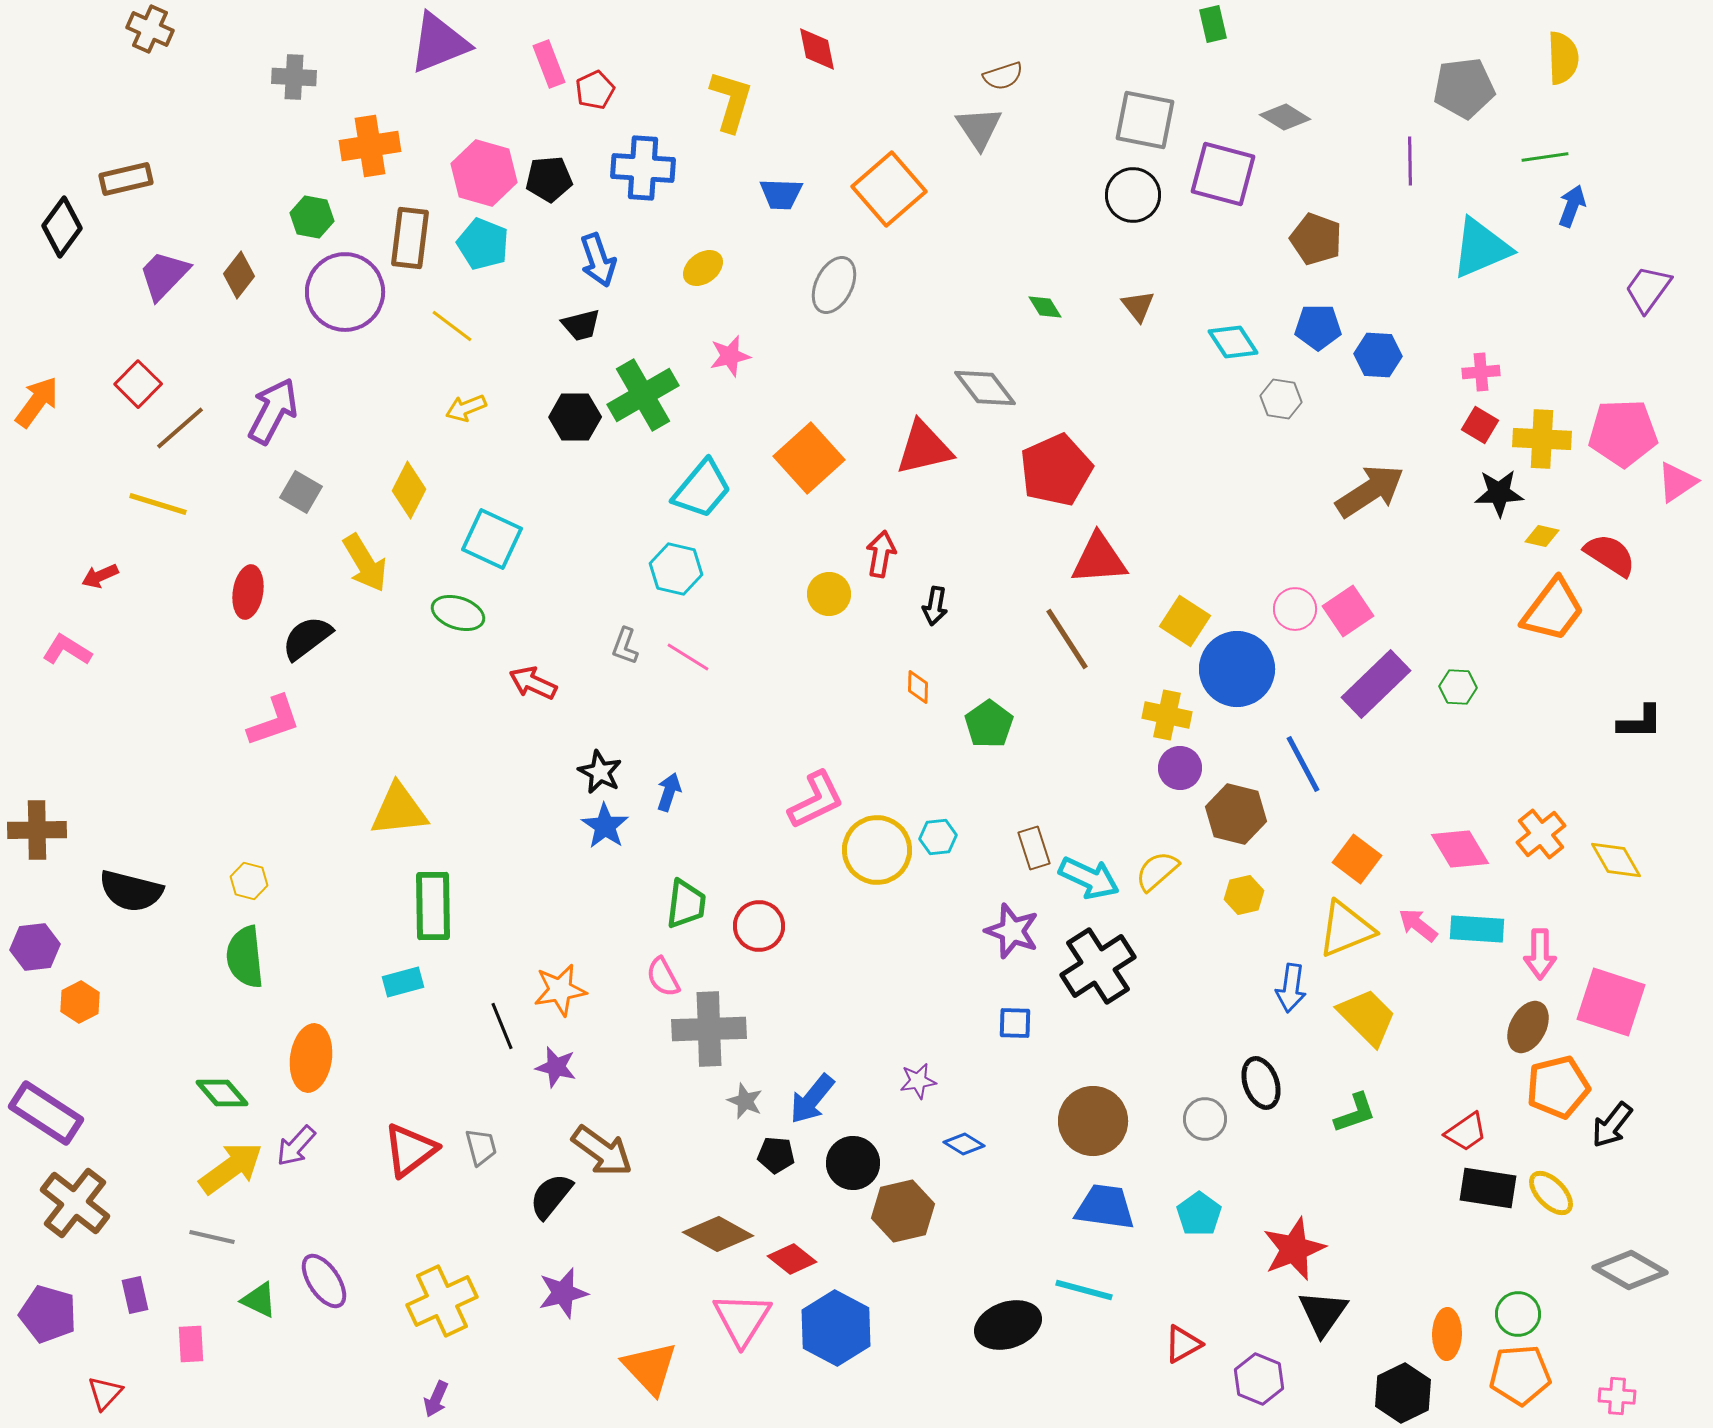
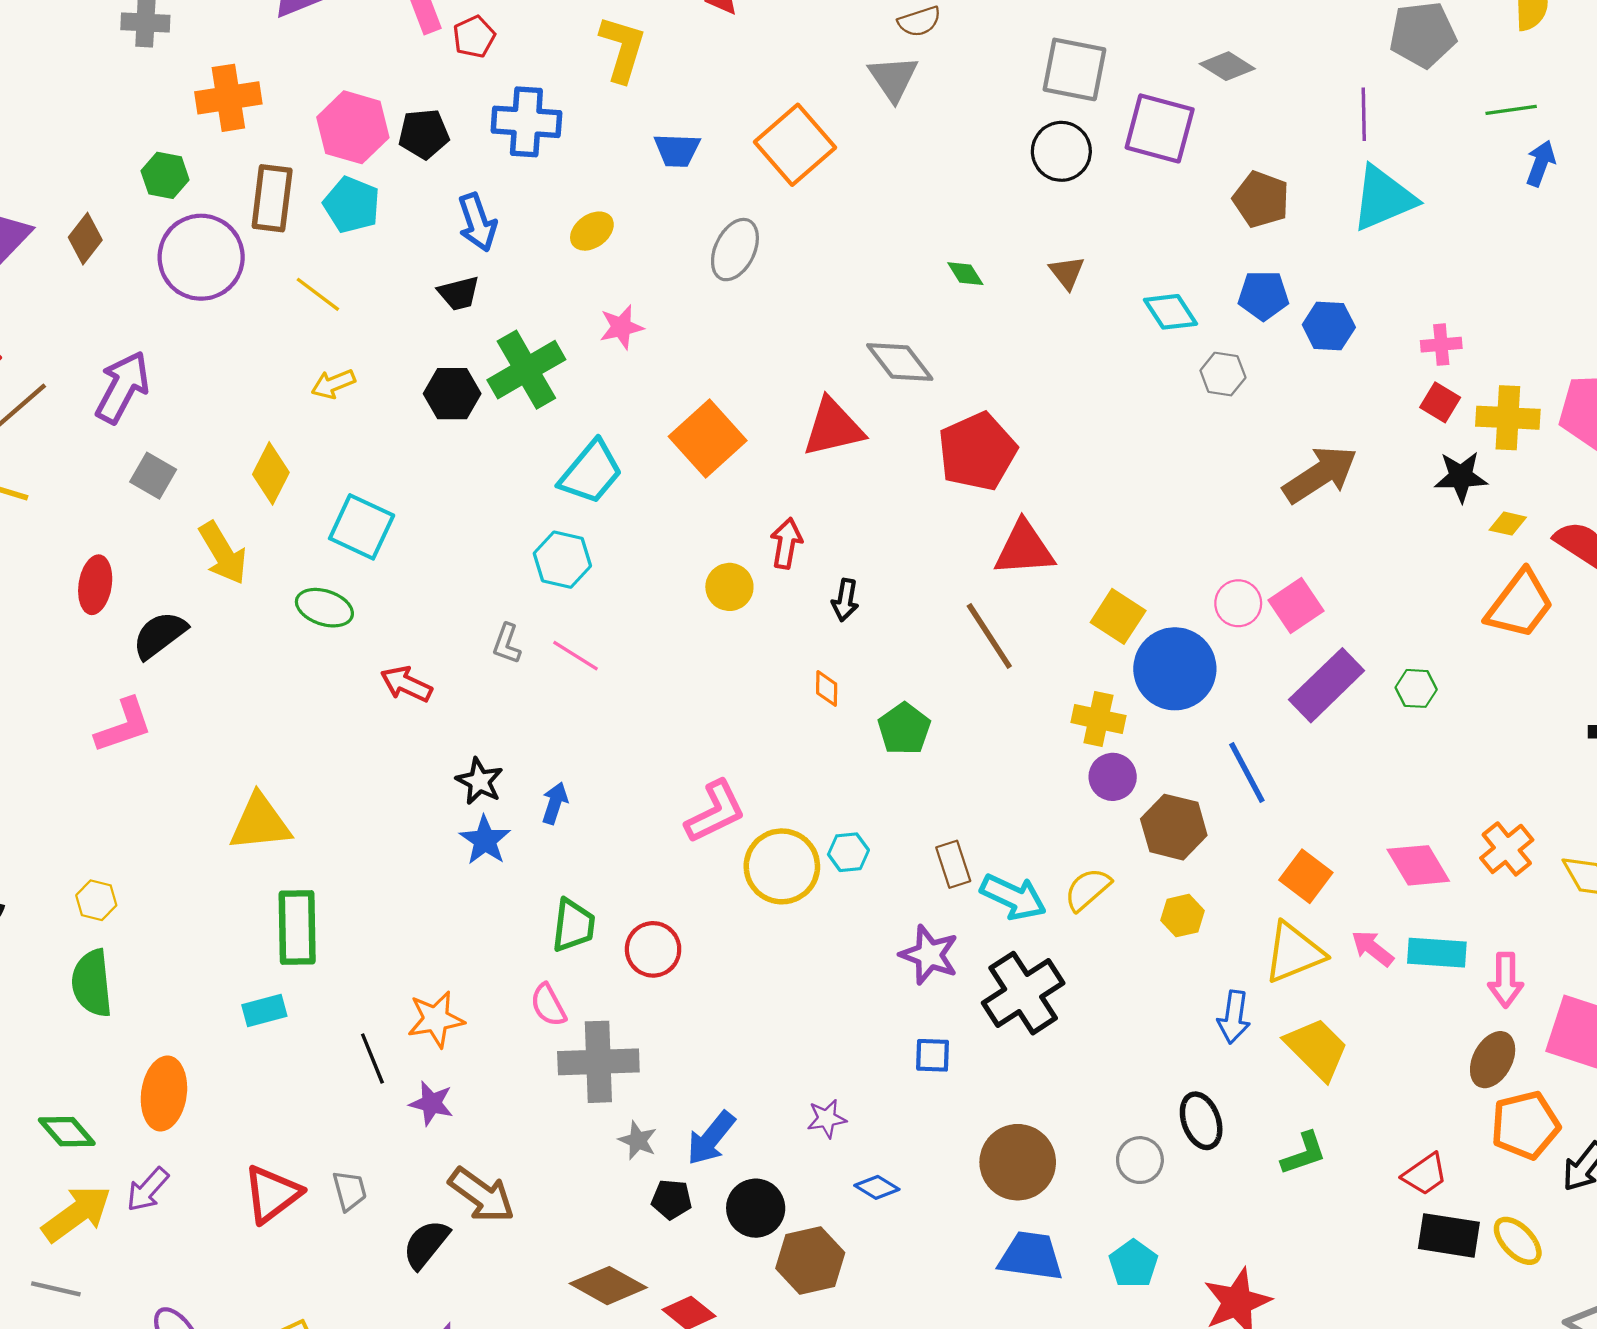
cyan triangle: (1481, 248) -> (1383, 198), moved

